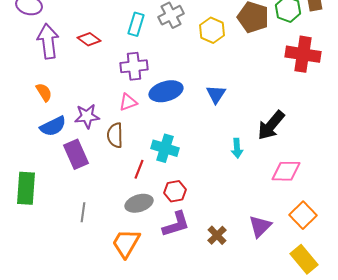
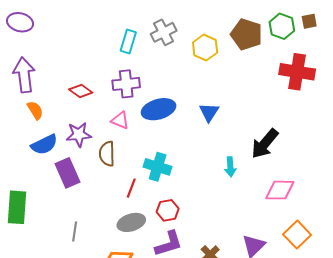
red diamond: (89, 39) -> (81, 91), moved
purple arrow: (48, 41) -> (24, 75), moved
pink triangle: (128, 102) -> (120, 120), turned 42

